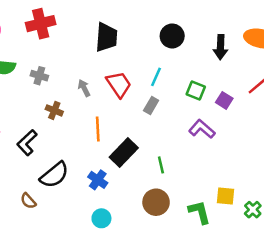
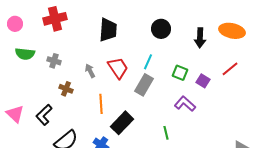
gray rectangle: (151, 105) -> (144, 85), size x1.5
green line: (161, 165) -> (166, 133), moved

